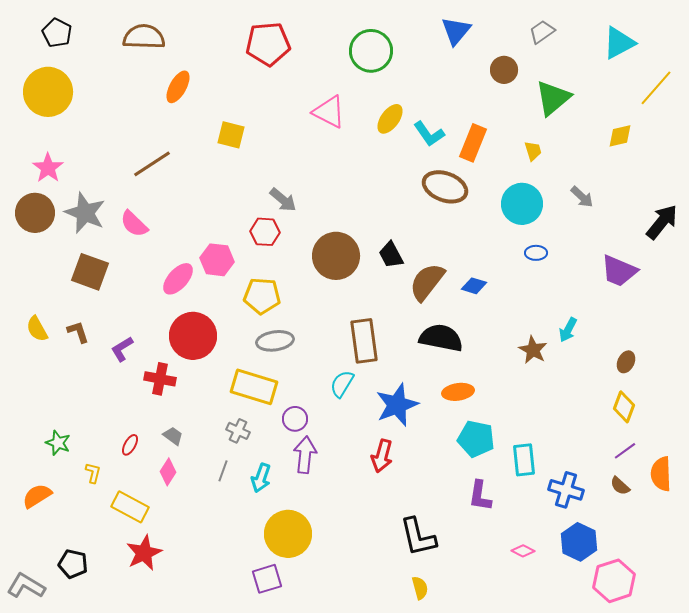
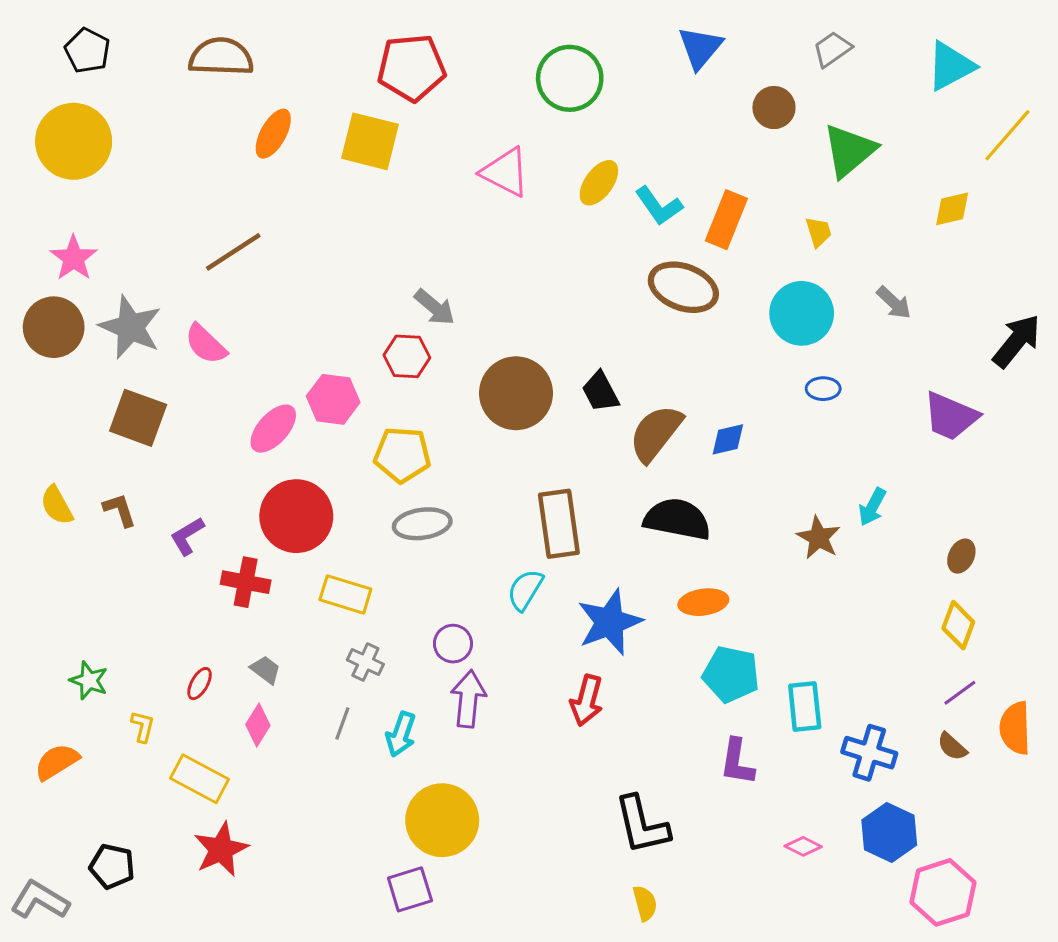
yellow square: (231, 135) -> (370, 141), moved, size x1.4
blue diamond: (474, 286) -> (728, 439), turned -30
yellow rectangle: (254, 387) -> (345, 594), moved, size x0.7

